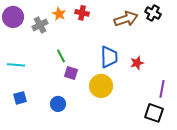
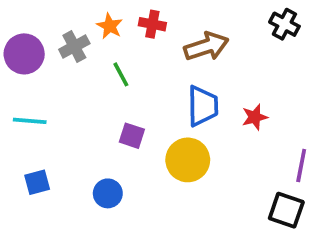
purple circle: (13, 17) -> (24, 54), moved
brown arrow: (126, 19) -> (206, 46), moved
green line: (61, 56) -> (121, 74), moved

